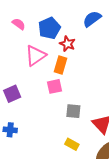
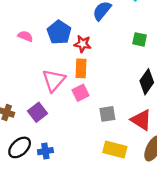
pink triangle: (36, 56) -> (54, 80), moved
yellow rectangle: (72, 144) -> (115, 150), size x1.5

